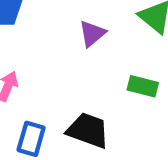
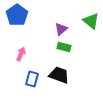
green rectangle: (143, 86) -> (64, 47), moved

